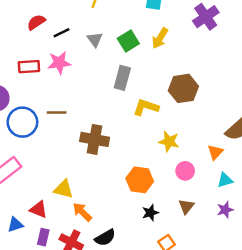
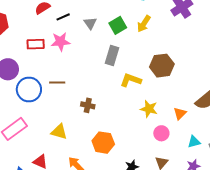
brown cross: (95, 139) -> (88, 105), size x0.6
orange triangle: (215, 152) -> (180, 113), moved
orange hexagon: (140, 180) -> (103, 143), moved
yellow triangle: (64, 189) -> (59, 132), moved

